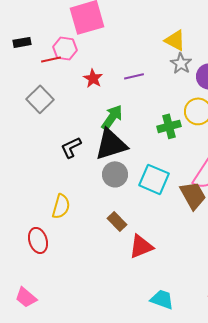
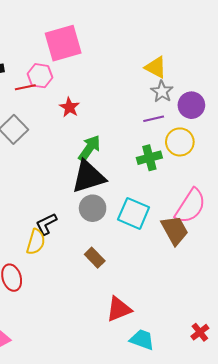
purple line: (134, 76) -> (154, 119), moved
black L-shape: (71, 147) -> (46, 224), moved
red triangle: (141, 246) -> (119, 309), moved

